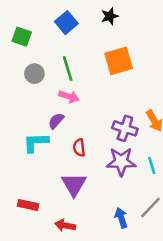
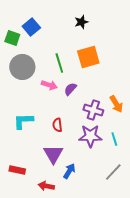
blue square: (66, 23) -> (31, 27), moved
green line: (68, 69) -> (59, 63), moved
gray circle: (34, 74) -> (22, 67), size x1.6
purple semicircle: (56, 121) -> (70, 89), moved
blue arrow: (121, 218) -> (69, 171), moved, turned 49

